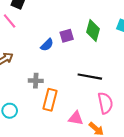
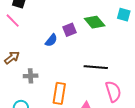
green diamond: (93, 30) -> (95, 22), turned -50
gray cross: (36, 81) -> (31, 76), moved

